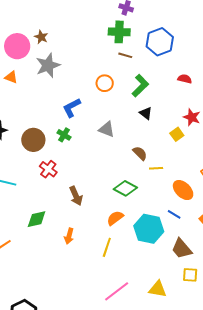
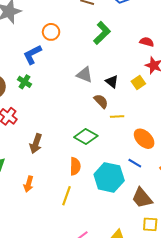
red semicircle: (185, 79) -> (147, 42), moved
orange circle: (105, 83) -> (51, 32), moved
black triangle: (146, 113) -> (112, 82), moved
gray triangle: (107, 129) -> (85, 75), moved
brown arrow: (76, 196) -> (36, 143), turned 42
orange semicircle: (115, 218) -> (75, 166), turned 126

